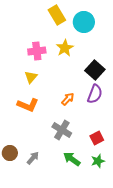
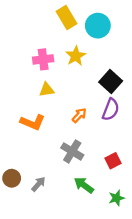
yellow triangle: (31, 77) -> (47, 90), moved, turned 40
green star: (98, 161) -> (116, 198), moved

